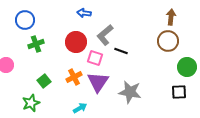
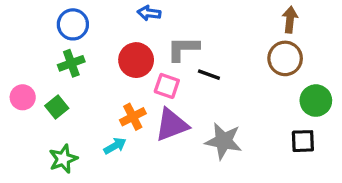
blue circle: (25, 20) -> (73, 24), moved
gray L-shape: (105, 35) -> (183, 49), turned 40
green square: (44, 81) -> (57, 107), moved
purple triangle: (98, 82) -> (172, 125), turned 35
cyan arrow: (80, 108) -> (115, 146), moved

